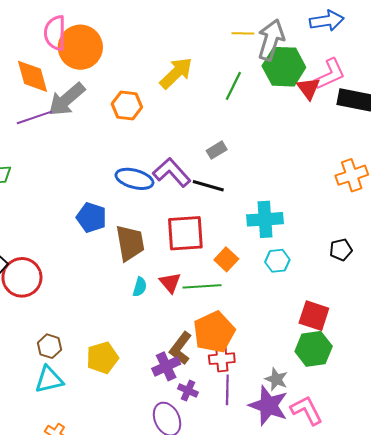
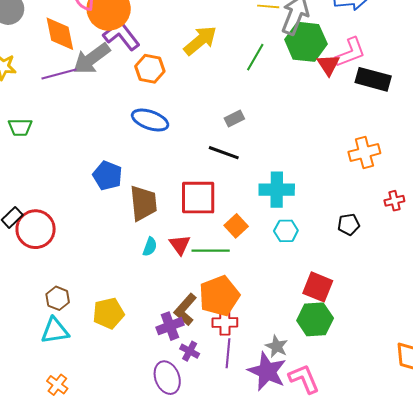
purple L-shape: (172, 172) -> (121, 35), moved
blue ellipse: (134, 179) -> (150, 120), moved

